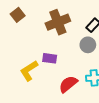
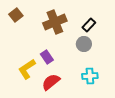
purple rectangle: (50, 58) -> (47, 57), turned 48
red semicircle: (68, 84) -> (51, 82), moved

